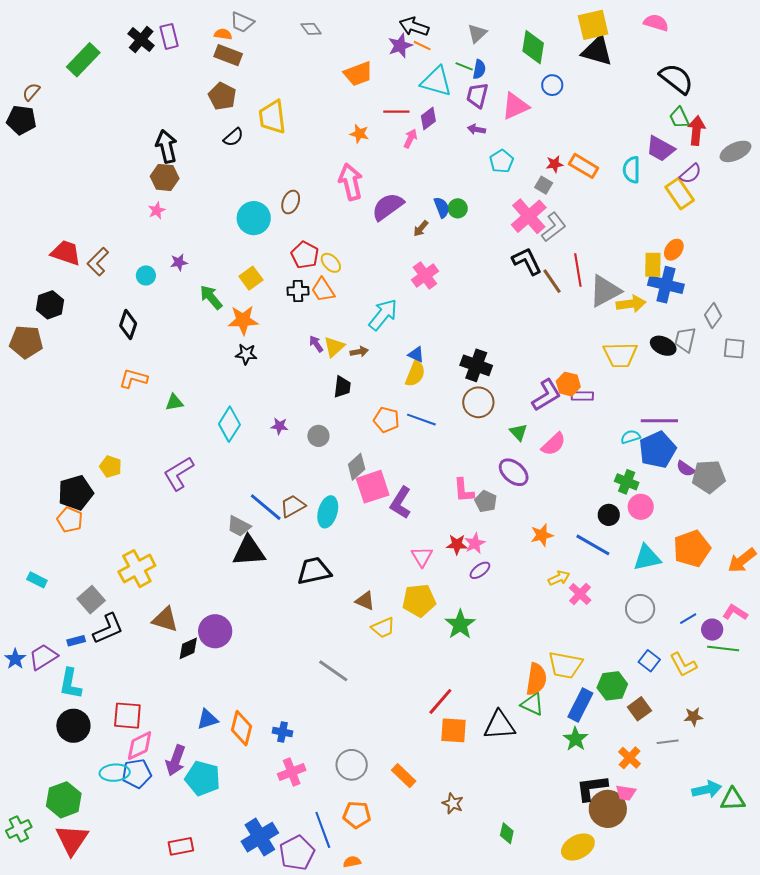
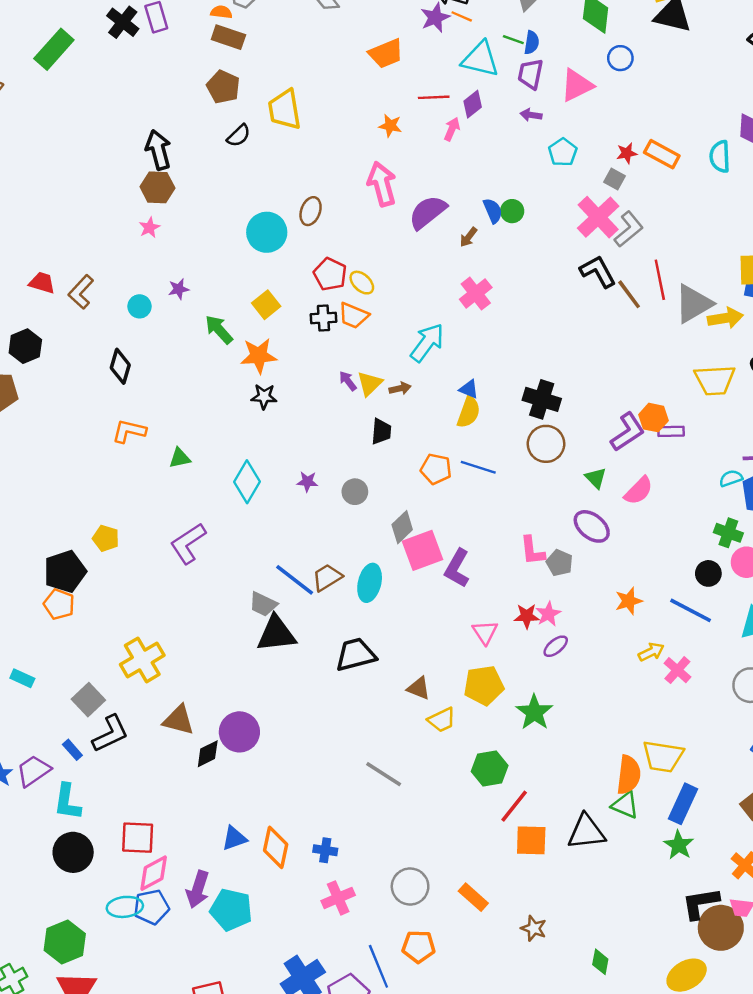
red trapezoid: (66, 253) -> (42, 283), size x0.7
orange trapezoid: (323, 290) -> (354, 316), turned -32
blue rectangle: (76, 641) -> (72, 750), turned 66
green hexagon: (612, 686) -> (490, 768), moved

